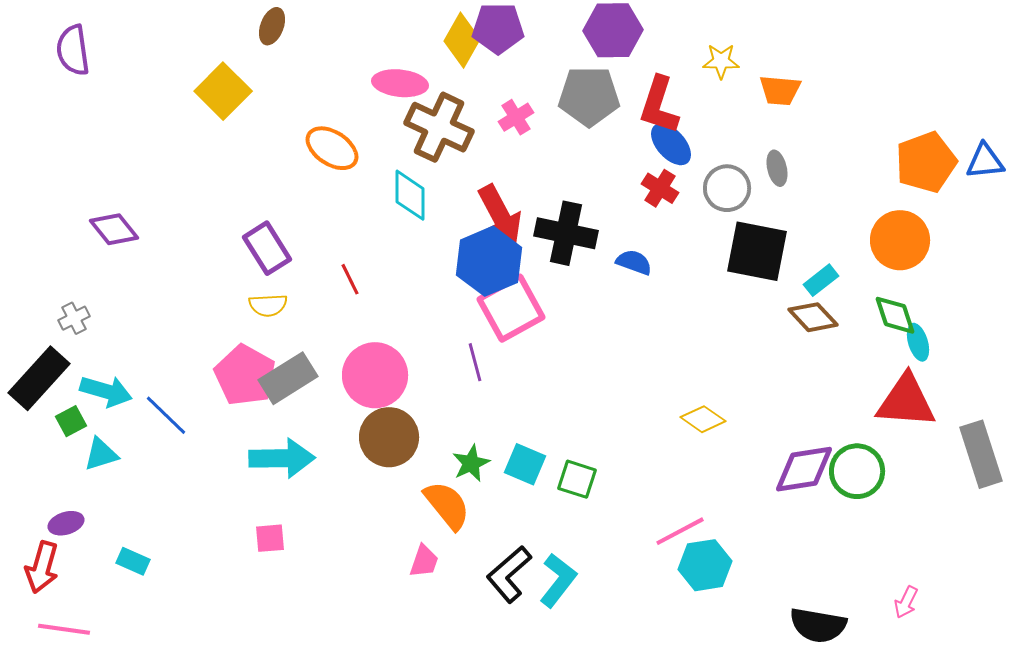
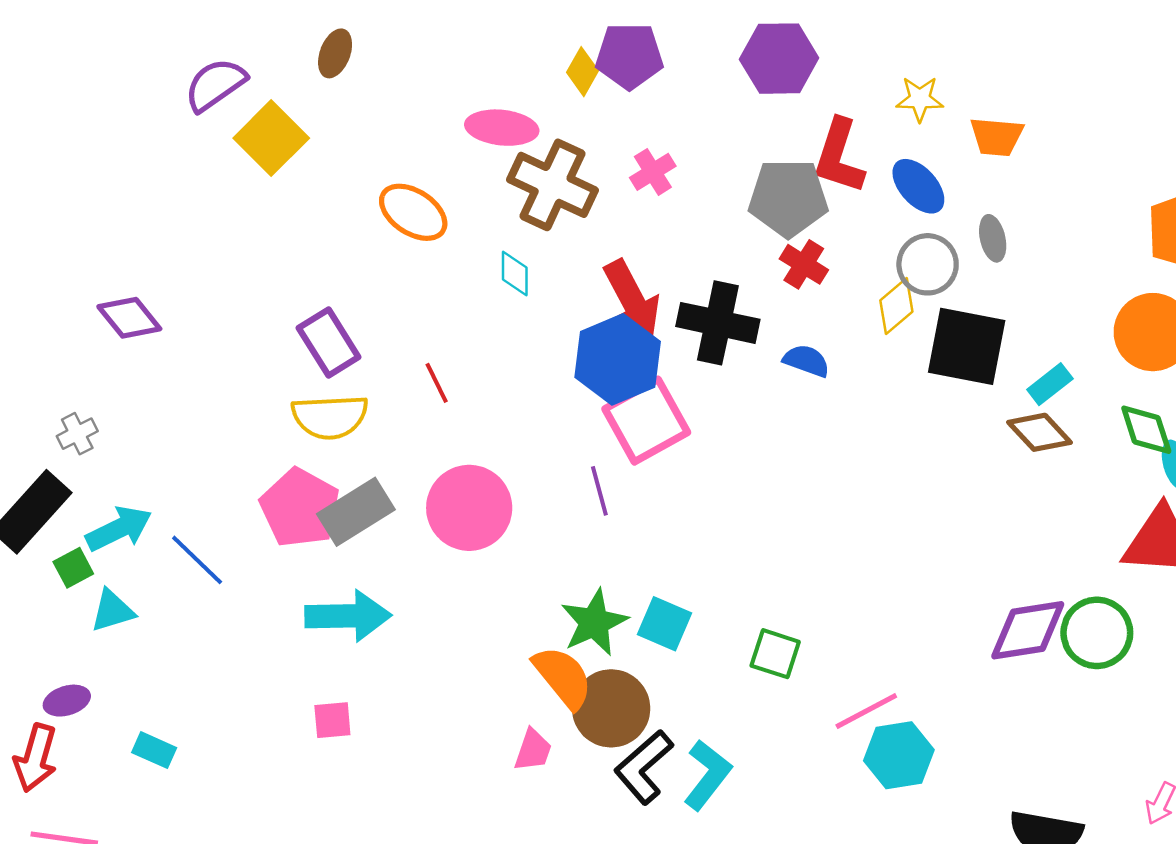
yellow diamond: (462, 40) -> (582, 72), size x0.7
purple semicircle: (73, 50) -> (215, 85), moved, turned 63
gray pentagon: (589, 96) -> (788, 198), moved
blue ellipse: (671, 144) -> (918, 186), moved
red cross: (660, 188) -> (804, 264), moved
cyan diamond: (410, 195) -> (515, 273), size x0.7
yellow semicircle: (268, 305) -> (330, 417), size x1.5
cyan arrow: (106, 391) -> (119, 529), turned -42
yellow diamond: (703, 419) -> (896, 306), moved, turned -75
brown circle: (389, 437) -> (611, 708), moved
green star: (471, 463) -> (594, 622), size x1.4
green square: (577, 479) -> (775, 654), moved

